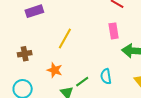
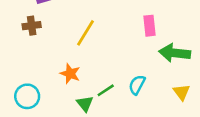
brown cross: (25, 54) -> (32, 26), moved
cyan semicircle: (106, 76) -> (137, 85), turned 35

